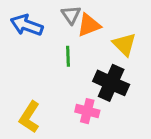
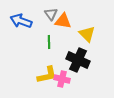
orange triangle: (89, 25) -> (63, 21), turned 30
yellow L-shape: (30, 117) -> (47, 75), moved, turned -135

